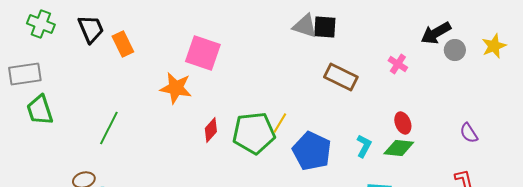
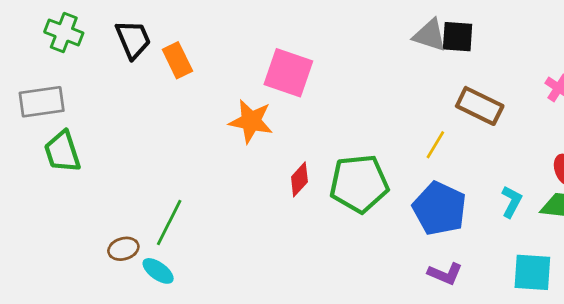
yellow line: (280, 123) -> (435, 145), moved
green line: (109, 128) -> (169, 222), moved

